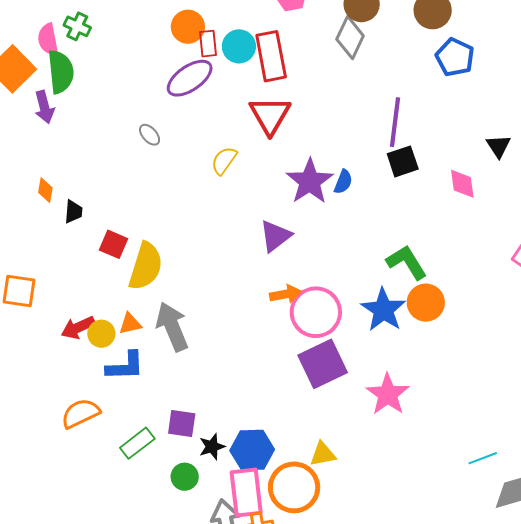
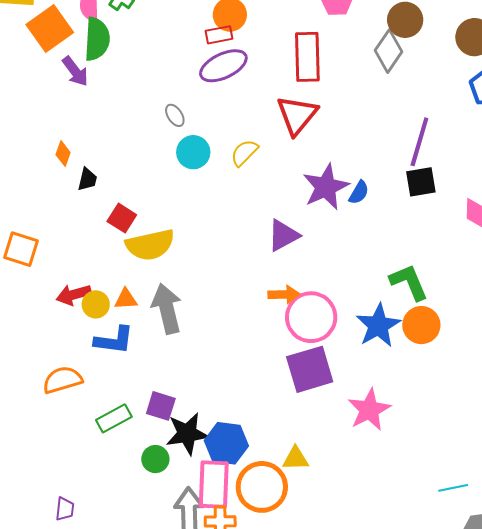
red rectangle: (208, 44) -> (219, 35), moved, turned 76
cyan circle: (239, 46) -> (193, 152), moved
purple arrow: (44, 107) -> (75, 71), turned -32
yellow semicircle: (146, 266) -> (150, 245), turned 51
black star: (212, 447) -> (187, 434), size x1.6

